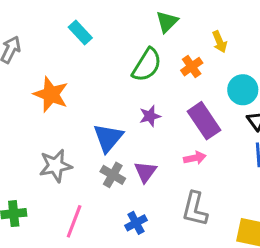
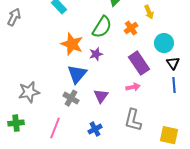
orange star: (51, 94) -> (72, 44), moved
purple star: (150, 116) -> (96, 54), moved
gray star: (56, 166) -> (29, 92), moved
gray cross: (113, 175) -> (71, 98), moved

